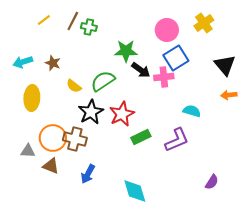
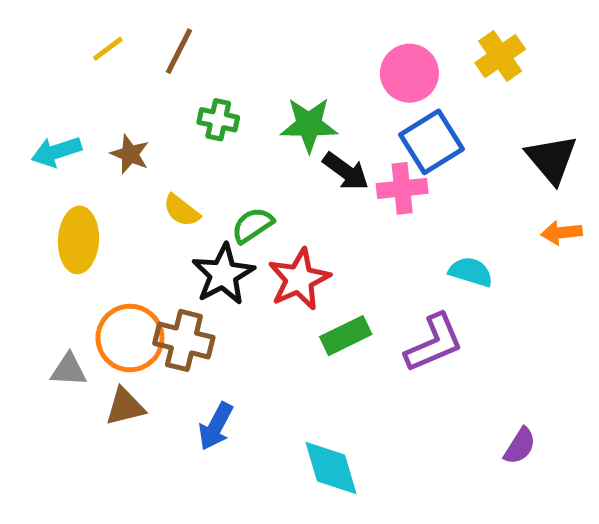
green cross: (89, 27) -> (218, 120), moved
green semicircle: (103, 81) -> (253, 225), moved, size x0.7
brown triangle: (51, 166) -> (125, 407), turned -36

